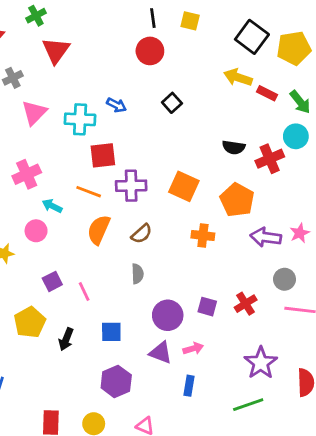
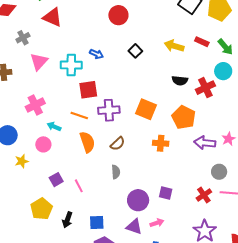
red triangle: (56, 50) -> (52, 17), turned -40
yellow arrow: (238, 77) -> (174, 46), moved
orange semicircle: (99, 230) -> (87, 142), turned 140
red cross: (246, 304) -> (204, 195), moved
blue square: (111, 332) -> (97, 223), moved

